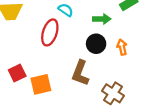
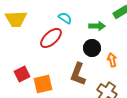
red ellipse: (50, 32) -> (51, 38), turned 30
orange arrow: (122, 47) -> (112, 60), moved

